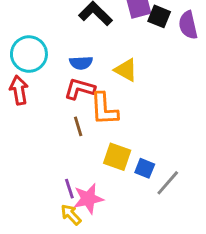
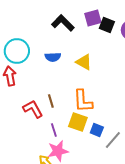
red L-shape: (80, 89) -> (33, 109), moved, turned 45
orange L-shape: (104, 109) -> (83, 101), moved
purple line: (69, 189) -> (54, 130), moved

